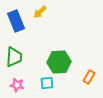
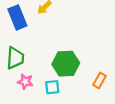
pink star: (17, 85) -> (25, 82), moved

